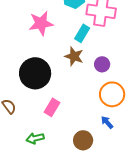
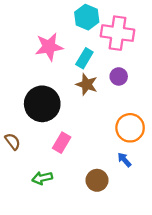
cyan rectangle: (82, 33) -> (84, 58), moved
purple circle: (102, 64) -> (119, 76), moved

